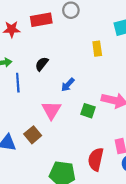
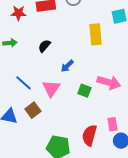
yellow rectangle: (97, 49) -> (96, 34), size x1.5
blue line: (18, 83) -> (24, 83), moved, turned -48

